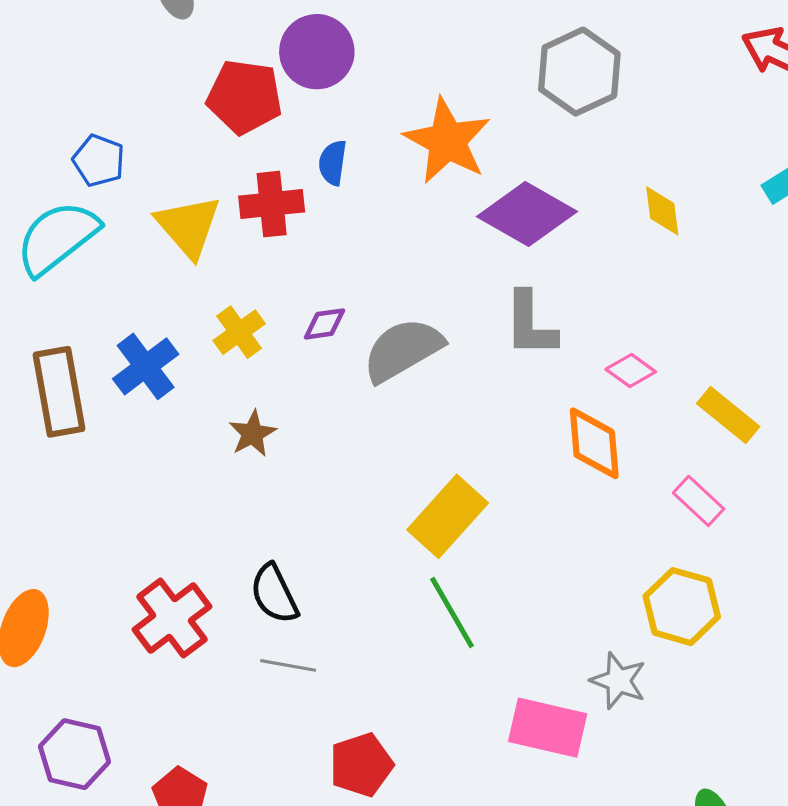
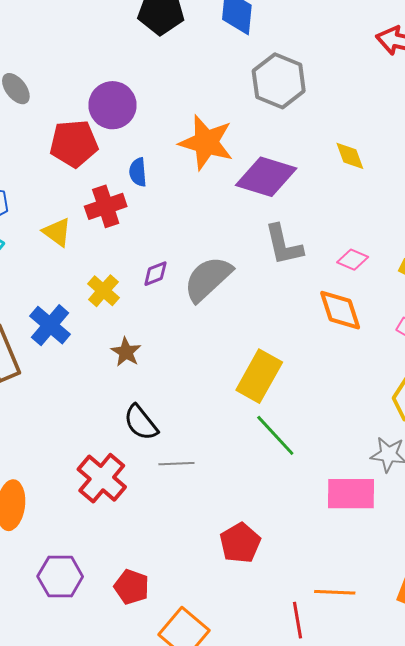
yellow triangle: (188, 226) -> (57, 232), size x0.7
black semicircle: (274, 594) -> (141, 423), moved
gray line: (288, 665) -> (176, 464), moved

